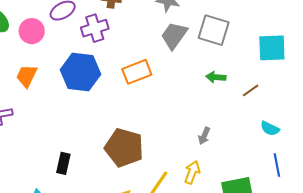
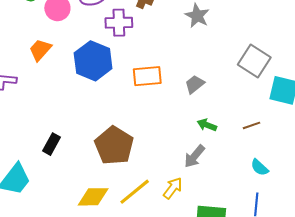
gray square: (214, 30) -> (254, 61), moved
gray trapezoid: (174, 35) -> (195, 84), moved, size x0.7
green arrow: (216, 77) -> (207, 125), moved
gray arrow: (204, 136) -> (194, 156), size x1.4

